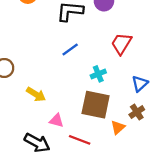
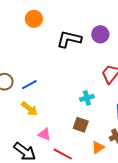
blue line: (70, 49) -> (29, 85), moved
brown square: (96, 105) -> (81, 125), size x0.6

